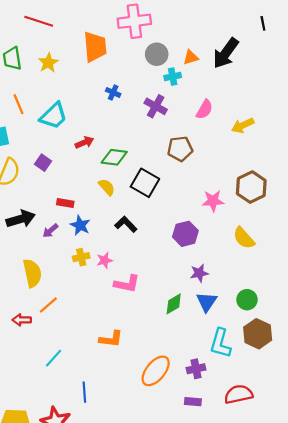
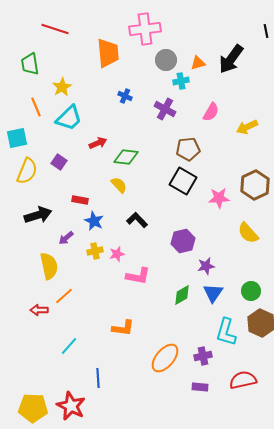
yellow star: (48, 63) -> (62, 87), moved
black square: (145, 183) -> (183, 181), moved
purple arrow: (50, 231) -> (66, 238), moved
purple hexagon: (185, 234) -> (183, 241), moved

